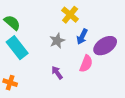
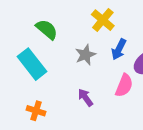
green semicircle: (12, 23) -> (47, 29), moved
orange cross: (10, 83) -> (36, 111), moved

